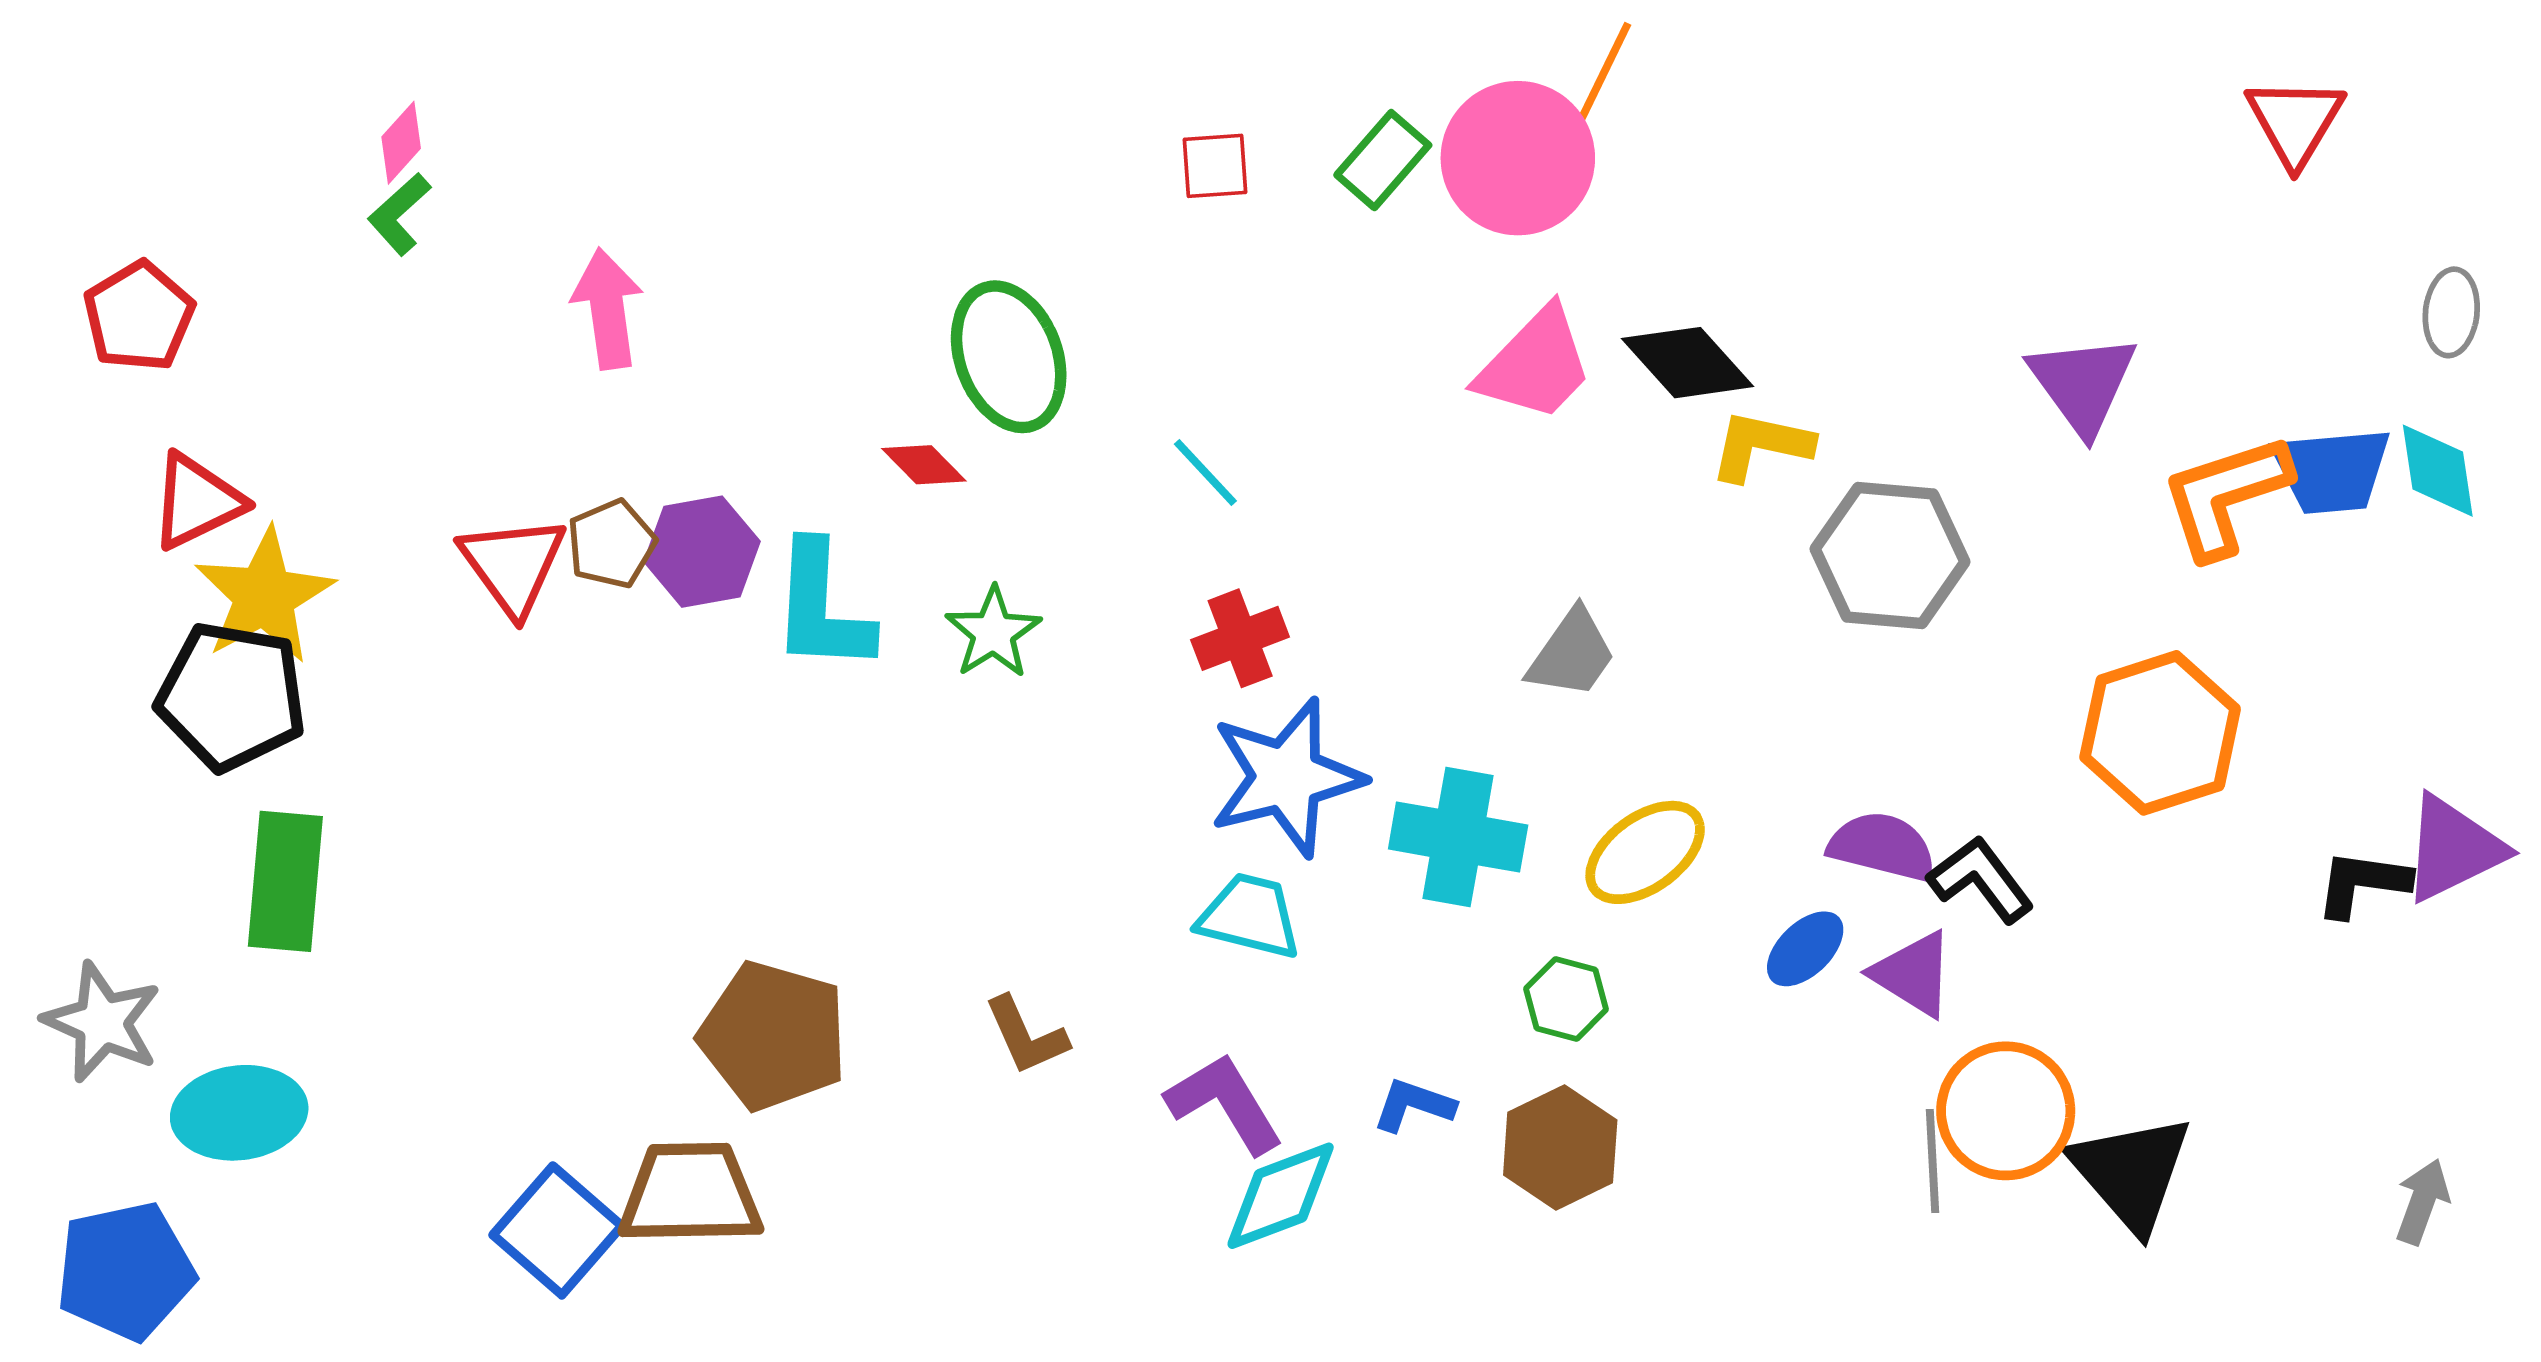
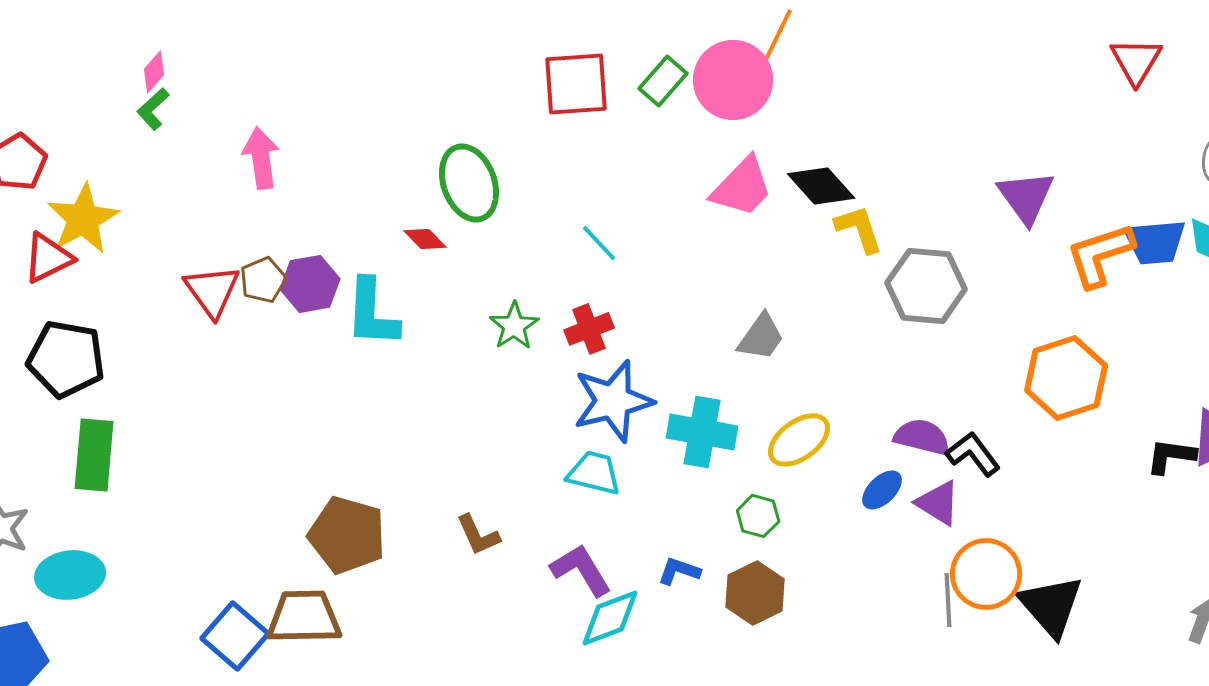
red square: (1215, 166) -> (576, 84), size x1.8
yellow L-shape: (1761, 445) -> (859, 229), turned 60
cyan line: (1205, 472) -> (599, 243), moved
yellow star: (264, 596) -> (83, 219), moved
green star: (993, 633) -> (514, 326), moved

